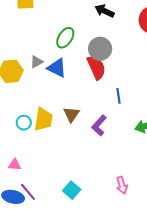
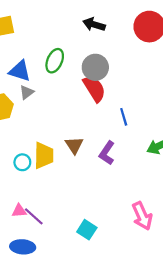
blue triangle: (57, 68) -> (20, 71), moved
pink arrow: (122, 185) -> (142, 216), size x1.4
purple line: (28, 192) -> (34, 216), moved

